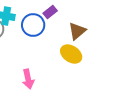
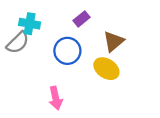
blue circle: (33, 25) -> (67, 51), moved

